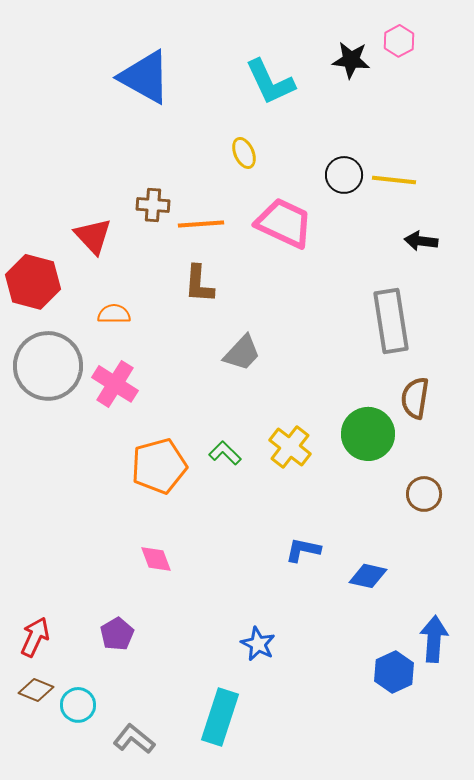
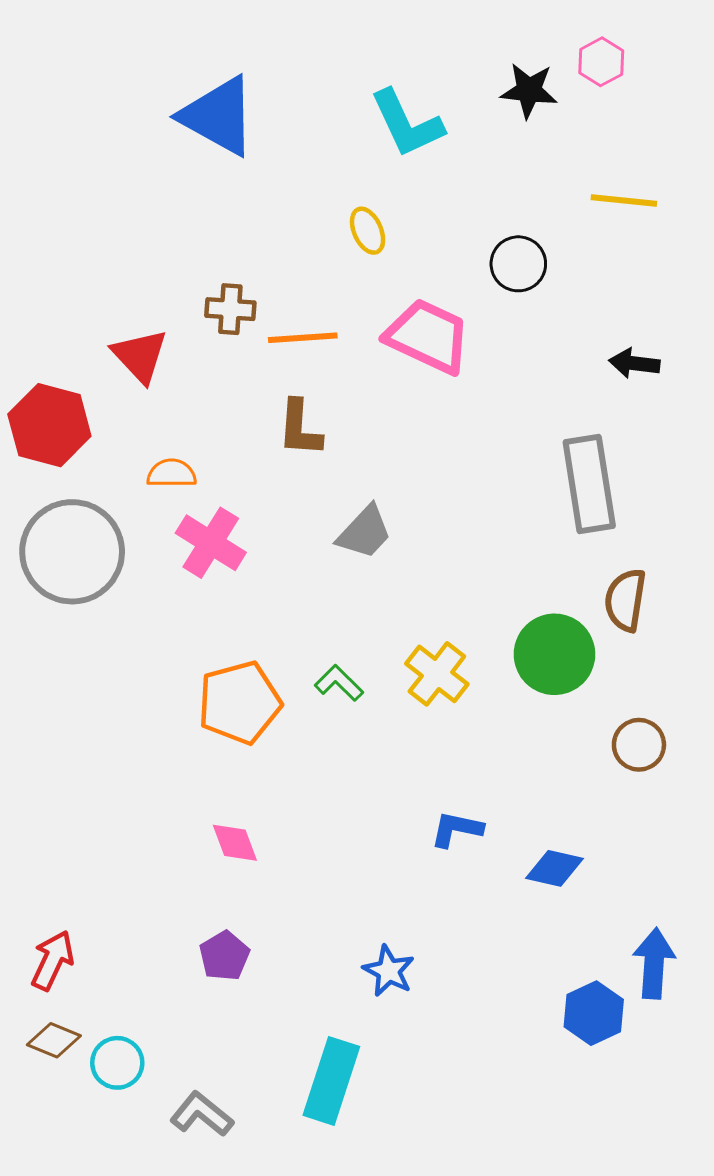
yellow line: (394, 180) -> (624, 201), moved
pink cross: (115, 384) -> (211, 543), moved
purple pentagon: (117, 634) -> (224, 956), moved

